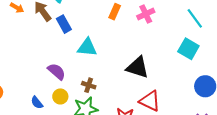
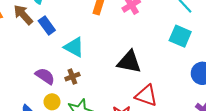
cyan triangle: (87, 47) -> (74, 47), turned 30
brown cross: (89, 85) -> (72, 77), moved, turned -32

